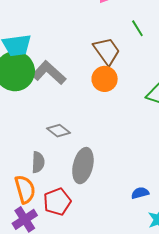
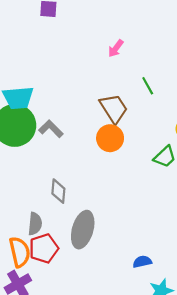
gray L-shape: (49, 73) -> (51, 129), size x0.7
gray diamond: (59, 131) -> (58, 191), turned 55
red pentagon: (57, 202) -> (44, 248), moved

